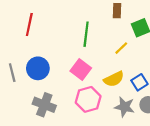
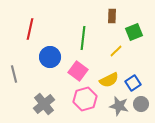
blue circle: (38, 68) -> (50, 57), moved
gray cross: (44, 105) -> (44, 104), turned 30

